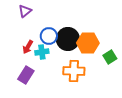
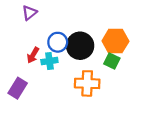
orange hexagon: (88, 43) -> (115, 41), moved
green square: (110, 57) -> (112, 61), moved, turned -32
purple rectangle: (26, 75) -> (18, 88), moved

